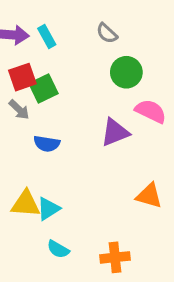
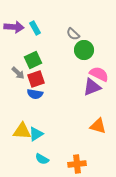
gray semicircle: (107, 33) -> (73, 34), moved
red square: (22, 77) -> (36, 79), moved
purple triangle: (115, 132) -> (92, 87), moved

